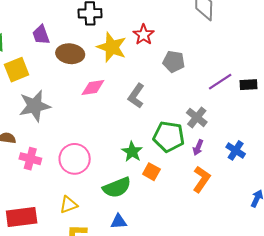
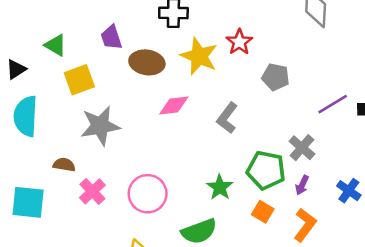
pink cross: (30, 159) -> (92, 191), turned 30
orange square: (151, 172) -> (263, 212), moved

